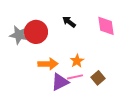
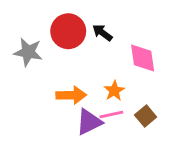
pink diamond: (106, 26) -> (143, 58), moved
red circle: (36, 32) -> (68, 31), moved

